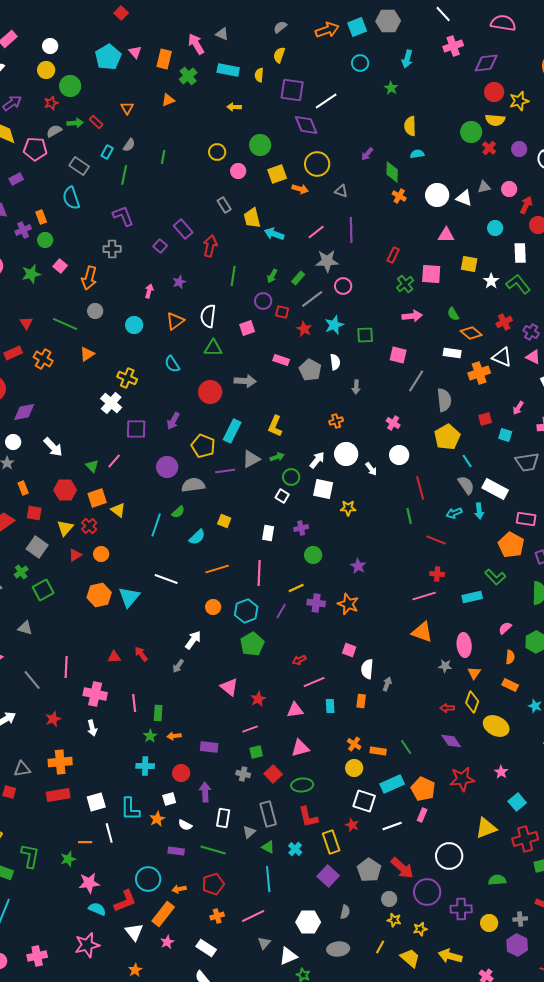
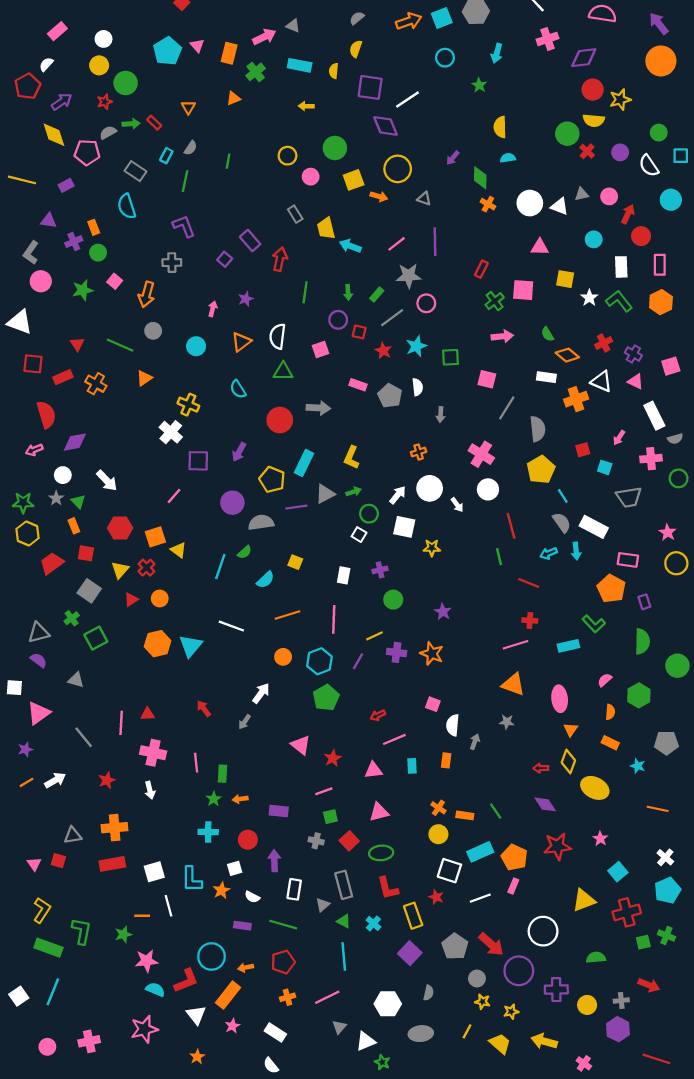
pink arrow: (196, 44) -> (264, 37), turned 95
green arrow: (272, 276) -> (348, 292), turned -32
pink cross: (393, 423) -> (481, 454), size x1.6
green triangle: (92, 466) -> (78, 502), moved
red triangle: (114, 657) -> (148, 714), moved
gray star: (445, 666) -> (507, 722), moved

